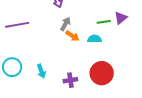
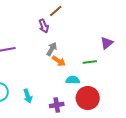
green line: (104, 22) -> (90, 62), moved
cyan semicircle: (95, 39) -> (73, 80), moved

